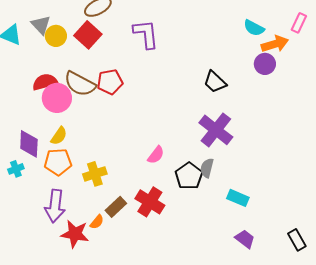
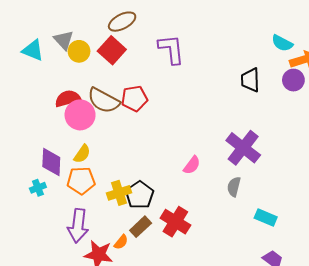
black trapezoid: (215, 82) -> (250, 80), moved, turned 45
pink semicircle: (156, 155) -> (192, 165), moved
black pentagon: (189, 176) -> (140, 195), moved

